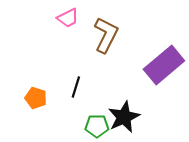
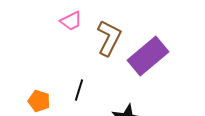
purple rectangle: (164, 65) -> (148, 56), moved

